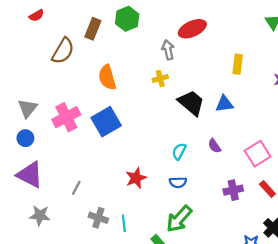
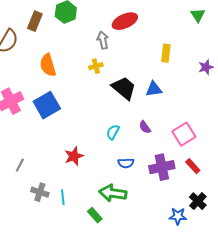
blue semicircle: (178, 182) -> (126, 163), moved
purple cross: (233, 190) -> (162, 167), size x1.4
green arrow: (179, 219) -> (113, 193), turned 56

